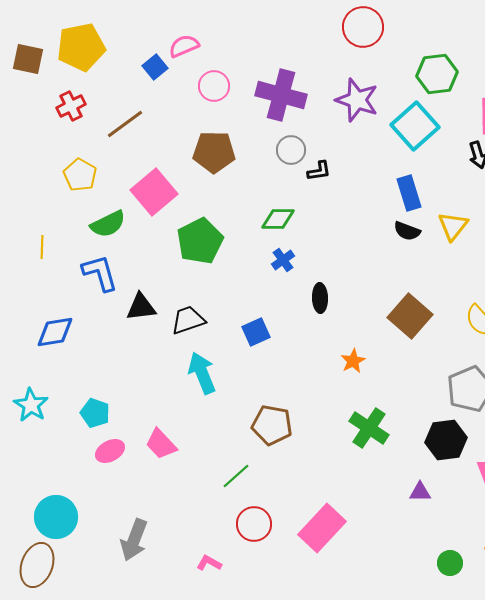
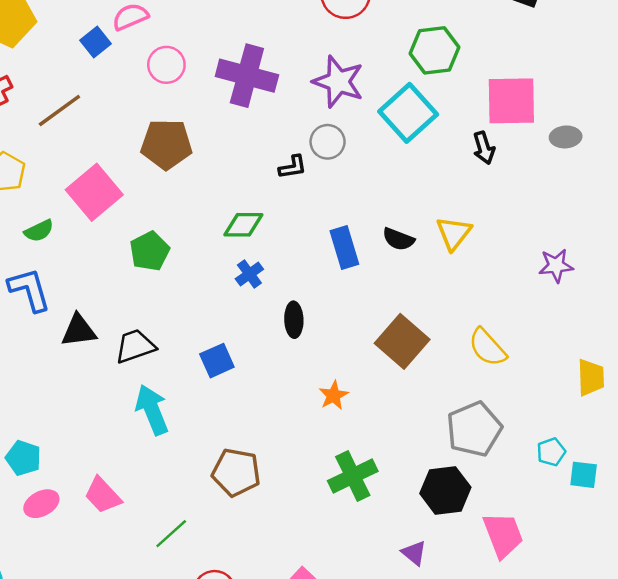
gray circle: (291, 150) -> (328, 142), moved
blue rectangle: (409, 193) -> (344, 248), moved
green semicircle: (108, 224) -> (39, 231), size x0.7
green pentagon: (200, 241) -> (150, 251), size x0.7
green cross: (369, 428) -> (353, 476), turned 30
green line: (236, 476) -> (171, 534), moved
purple triangle: (420, 492) -> (414, 553), turned 40

